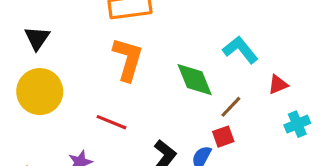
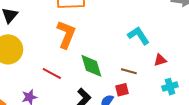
green diamond: (195, 80) -> (91, 66), moved
brown line: (231, 107) -> (129, 71), turned 56

